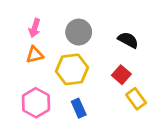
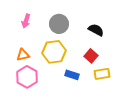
orange triangle: (35, 55) -> (23, 55), moved
yellow rectangle: (136, 99) -> (102, 74), turned -63
blue rectangle: (79, 108) -> (72, 75), moved, turned -48

